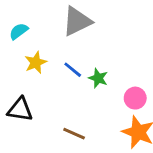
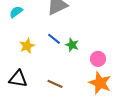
yellow star: (36, 63) -> (27, 46), moved
black triangle: (20, 109) -> (18, 79), moved

